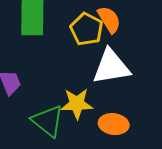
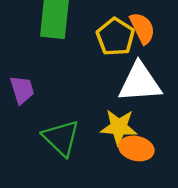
yellow star: (77, 104) -> (119, 127), moved

